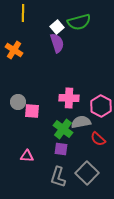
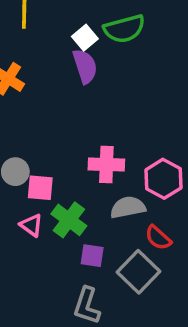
green cross: (63, 129) -> (69, 220), moved
pink triangle: (27, 156) -> (31, 225), moved, turned 32
gray square: (87, 173) -> (139, 272), moved

